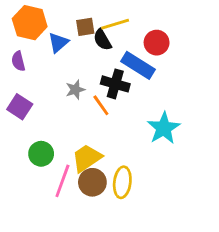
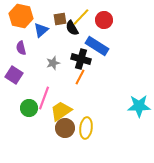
yellow line: (115, 24) -> (81, 17), turned -30
red circle: (157, 43) -> (104, 20), moved
purple semicircle: (18, 61) -> (21, 48), moved
orange line: (101, 105) -> (80, 77), moved, turned 63
cyan star: (164, 128) -> (139, 106), moved, turned 30
pink line: (62, 181) -> (44, 98), moved

